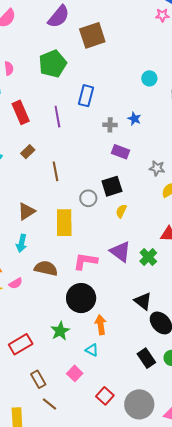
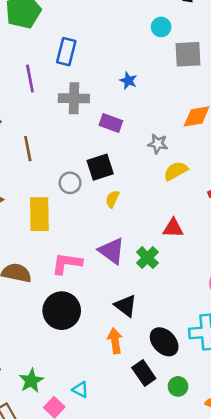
cyan circle: (149, 78) -> (161, 27), moved
gray cross: (110, 125) -> (74, 98), moved, size x1.6
black triangle: (143, 301) -> (126, 306), moved
orange arrow: (101, 325) -> (115, 341), moved
green star: (60, 331) -> (31, 381), moved
cyan triangle: (92, 350) -> (80, 389), moved
black rectangle: (146, 358) -> (144, 373), moved

